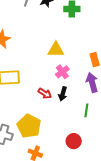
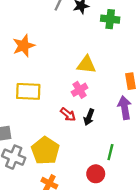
pink cross: (62, 72) -> (80, 90), moved
green line: (86, 110) -> (110, 152), moved

